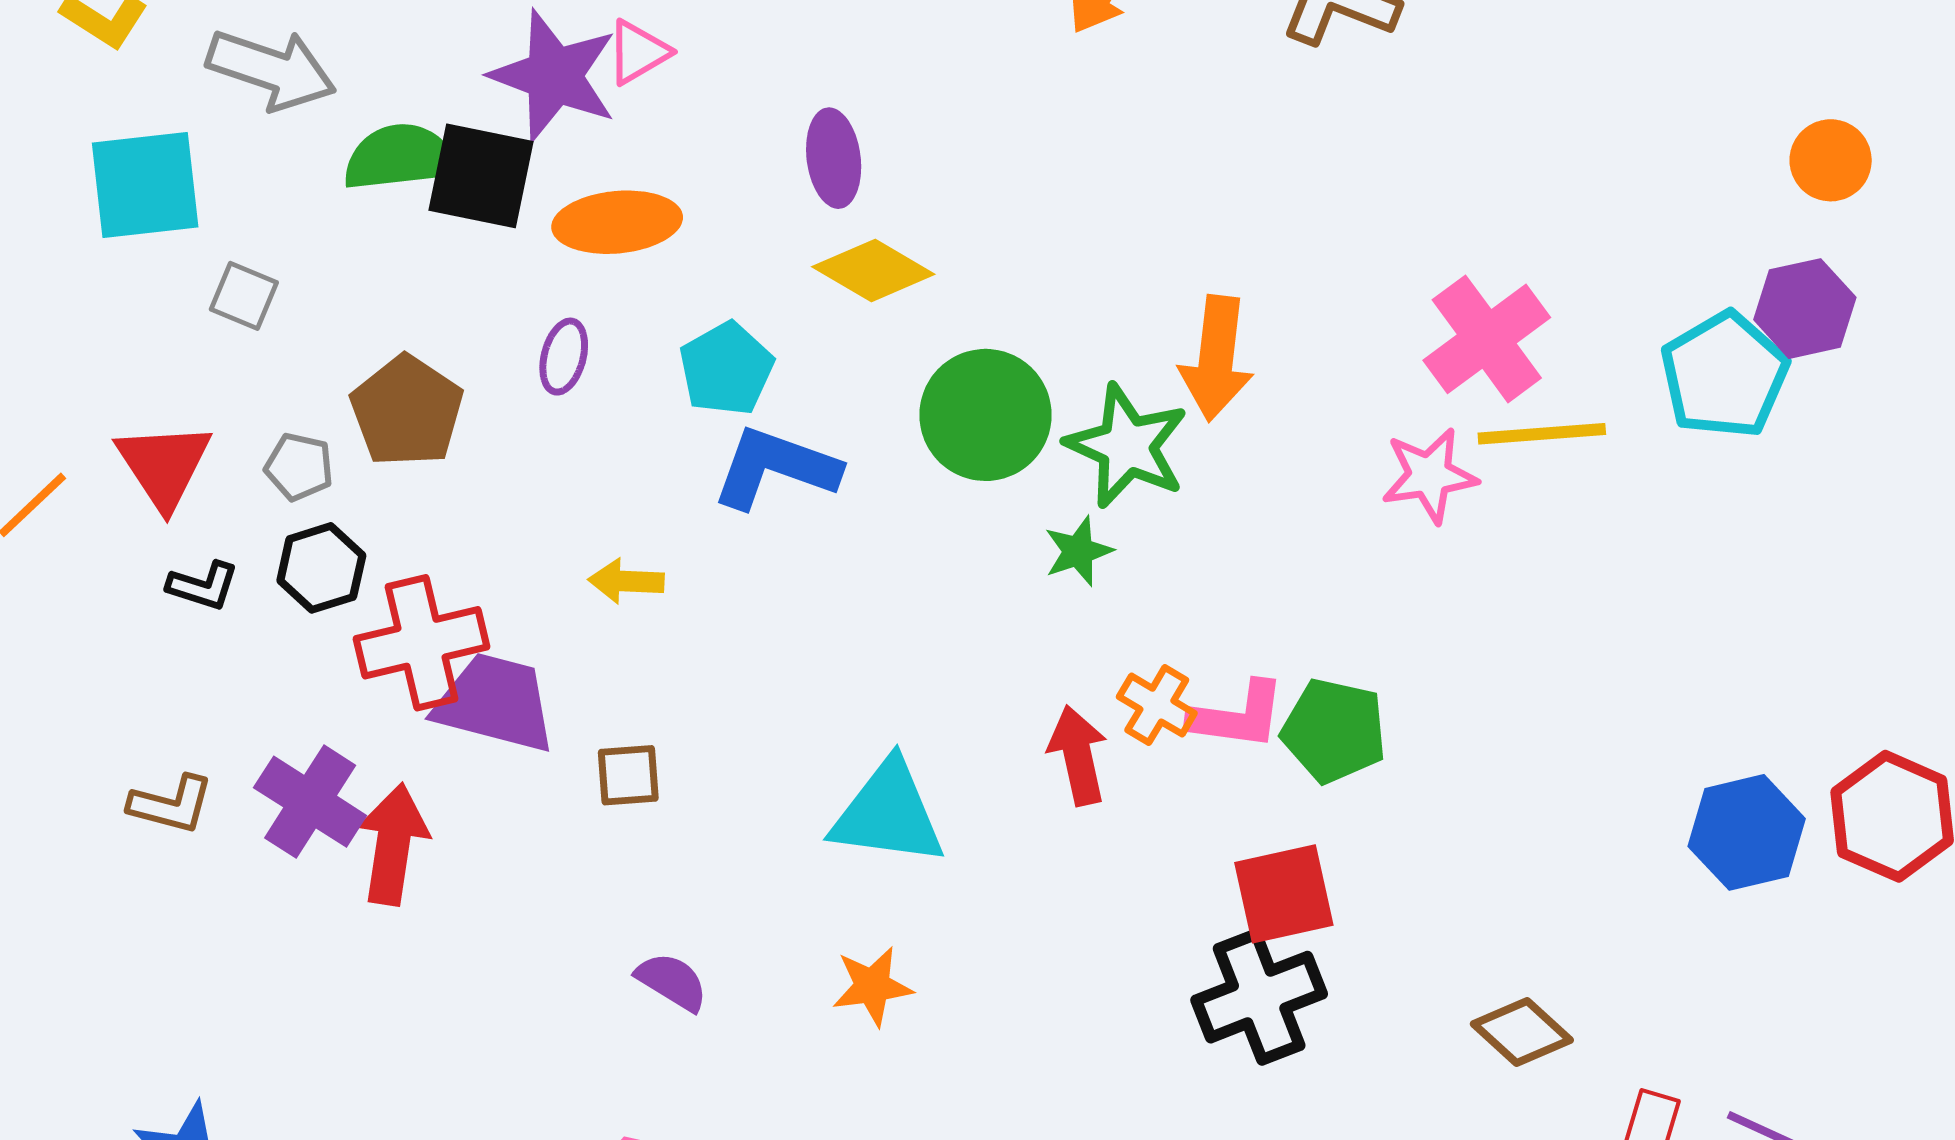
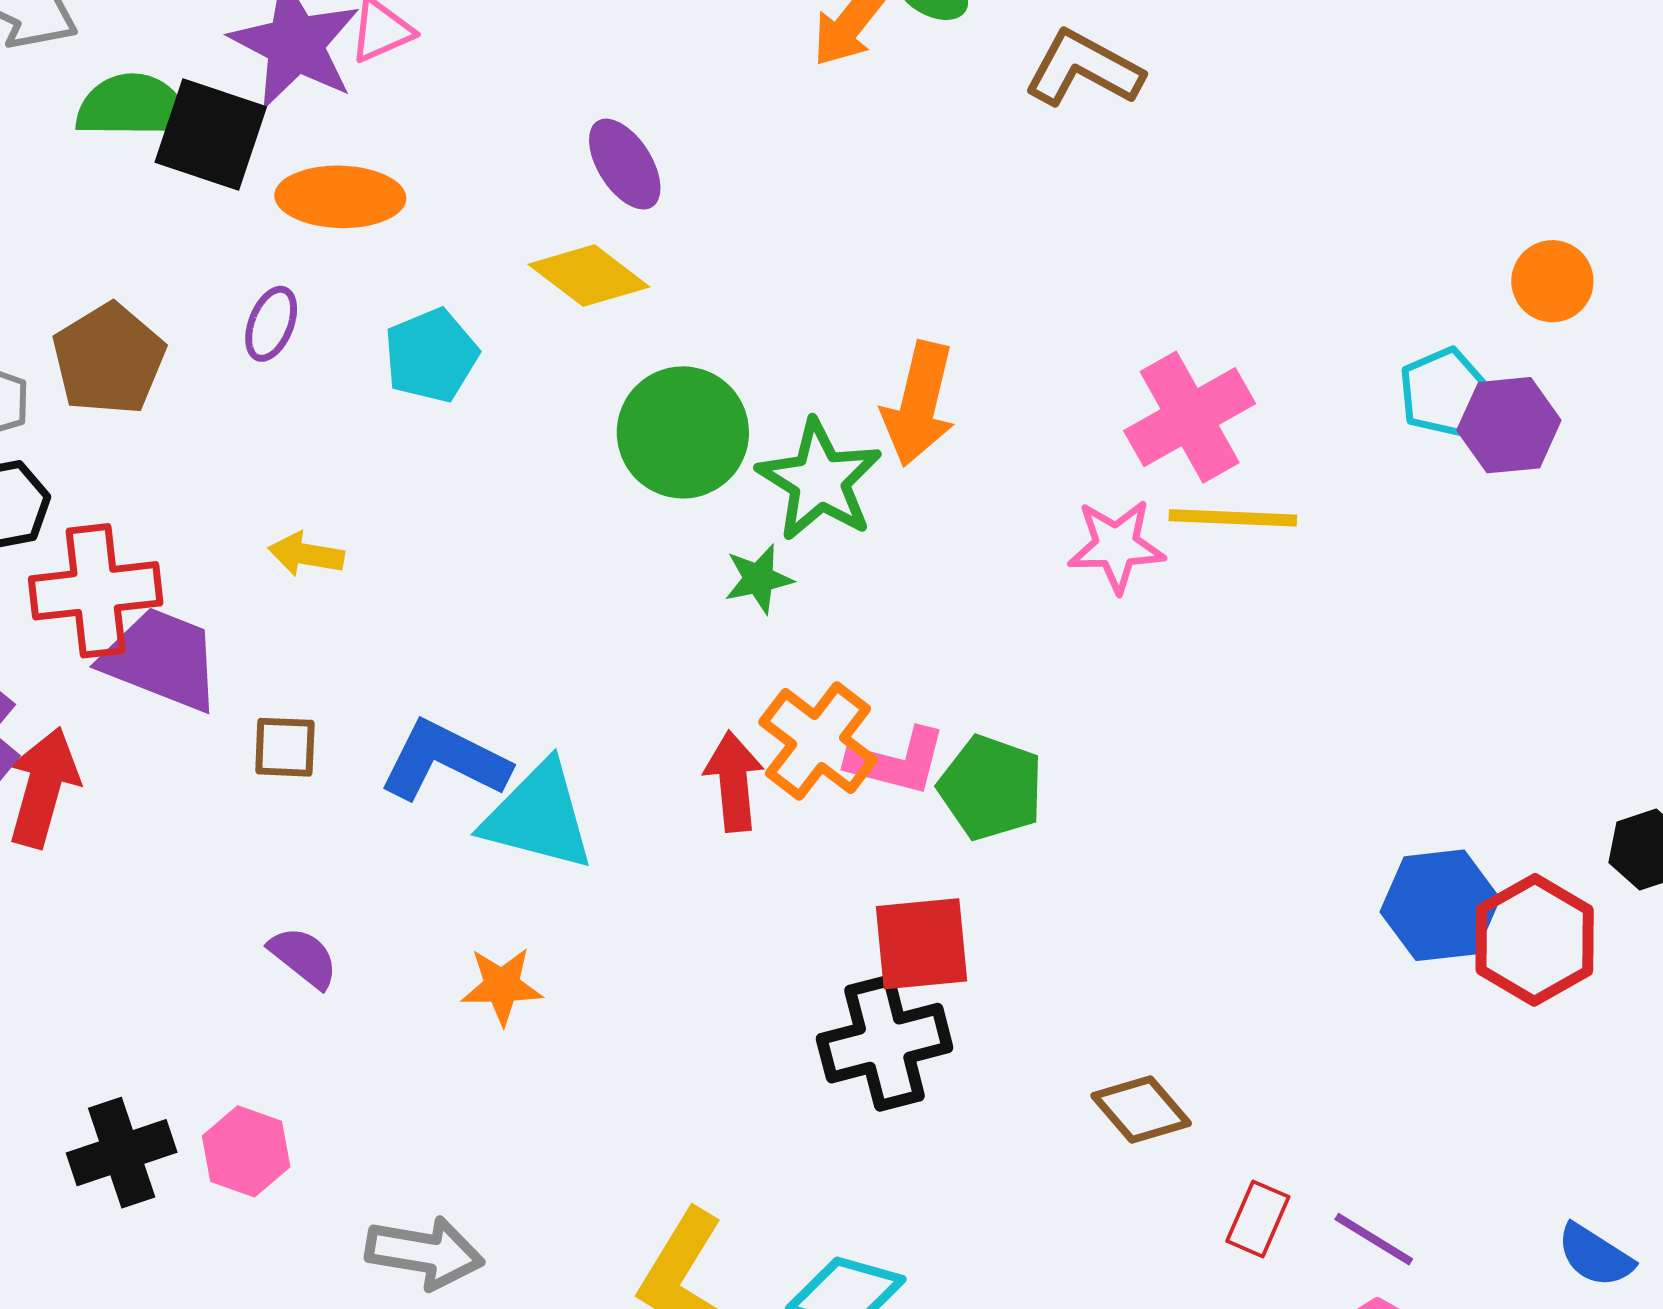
purple ellipse: (834, 158) -> (625, 164), moved, turned -32
cyan pentagon: (1724, 375) -> (1443, 392), moved, size x0.7
blue L-shape: (776, 468) -> (444, 761), moved
orange cross: (1157, 705) -> (818, 741), size x1.5
blue hexagon: (1747, 832) -> (1440, 905), moved

